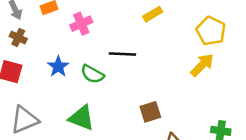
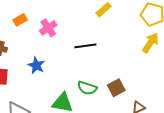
green semicircle: (92, 74) -> (87, 88), moved

